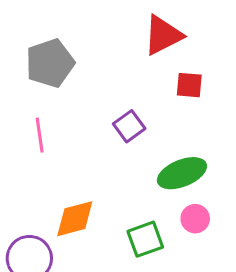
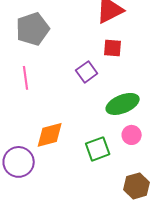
red square: (189, 85) -> (113, 48), moved

